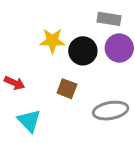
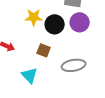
cyan triangle: (29, 121) -> (30, 75), moved

